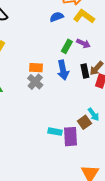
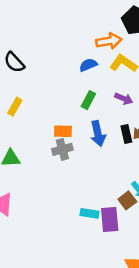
green rectangle: (67, 46) -> (88, 100), moved
gray cross: (35, 82) -> (62, 149), turned 35

